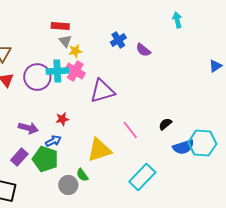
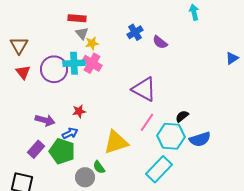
purple triangle: (102, 91) -> (144, 89), moved, turned 44
pink line: (130, 130) -> (147, 122), turned 72
cyan hexagon: (202, 143) -> (171, 136), moved

